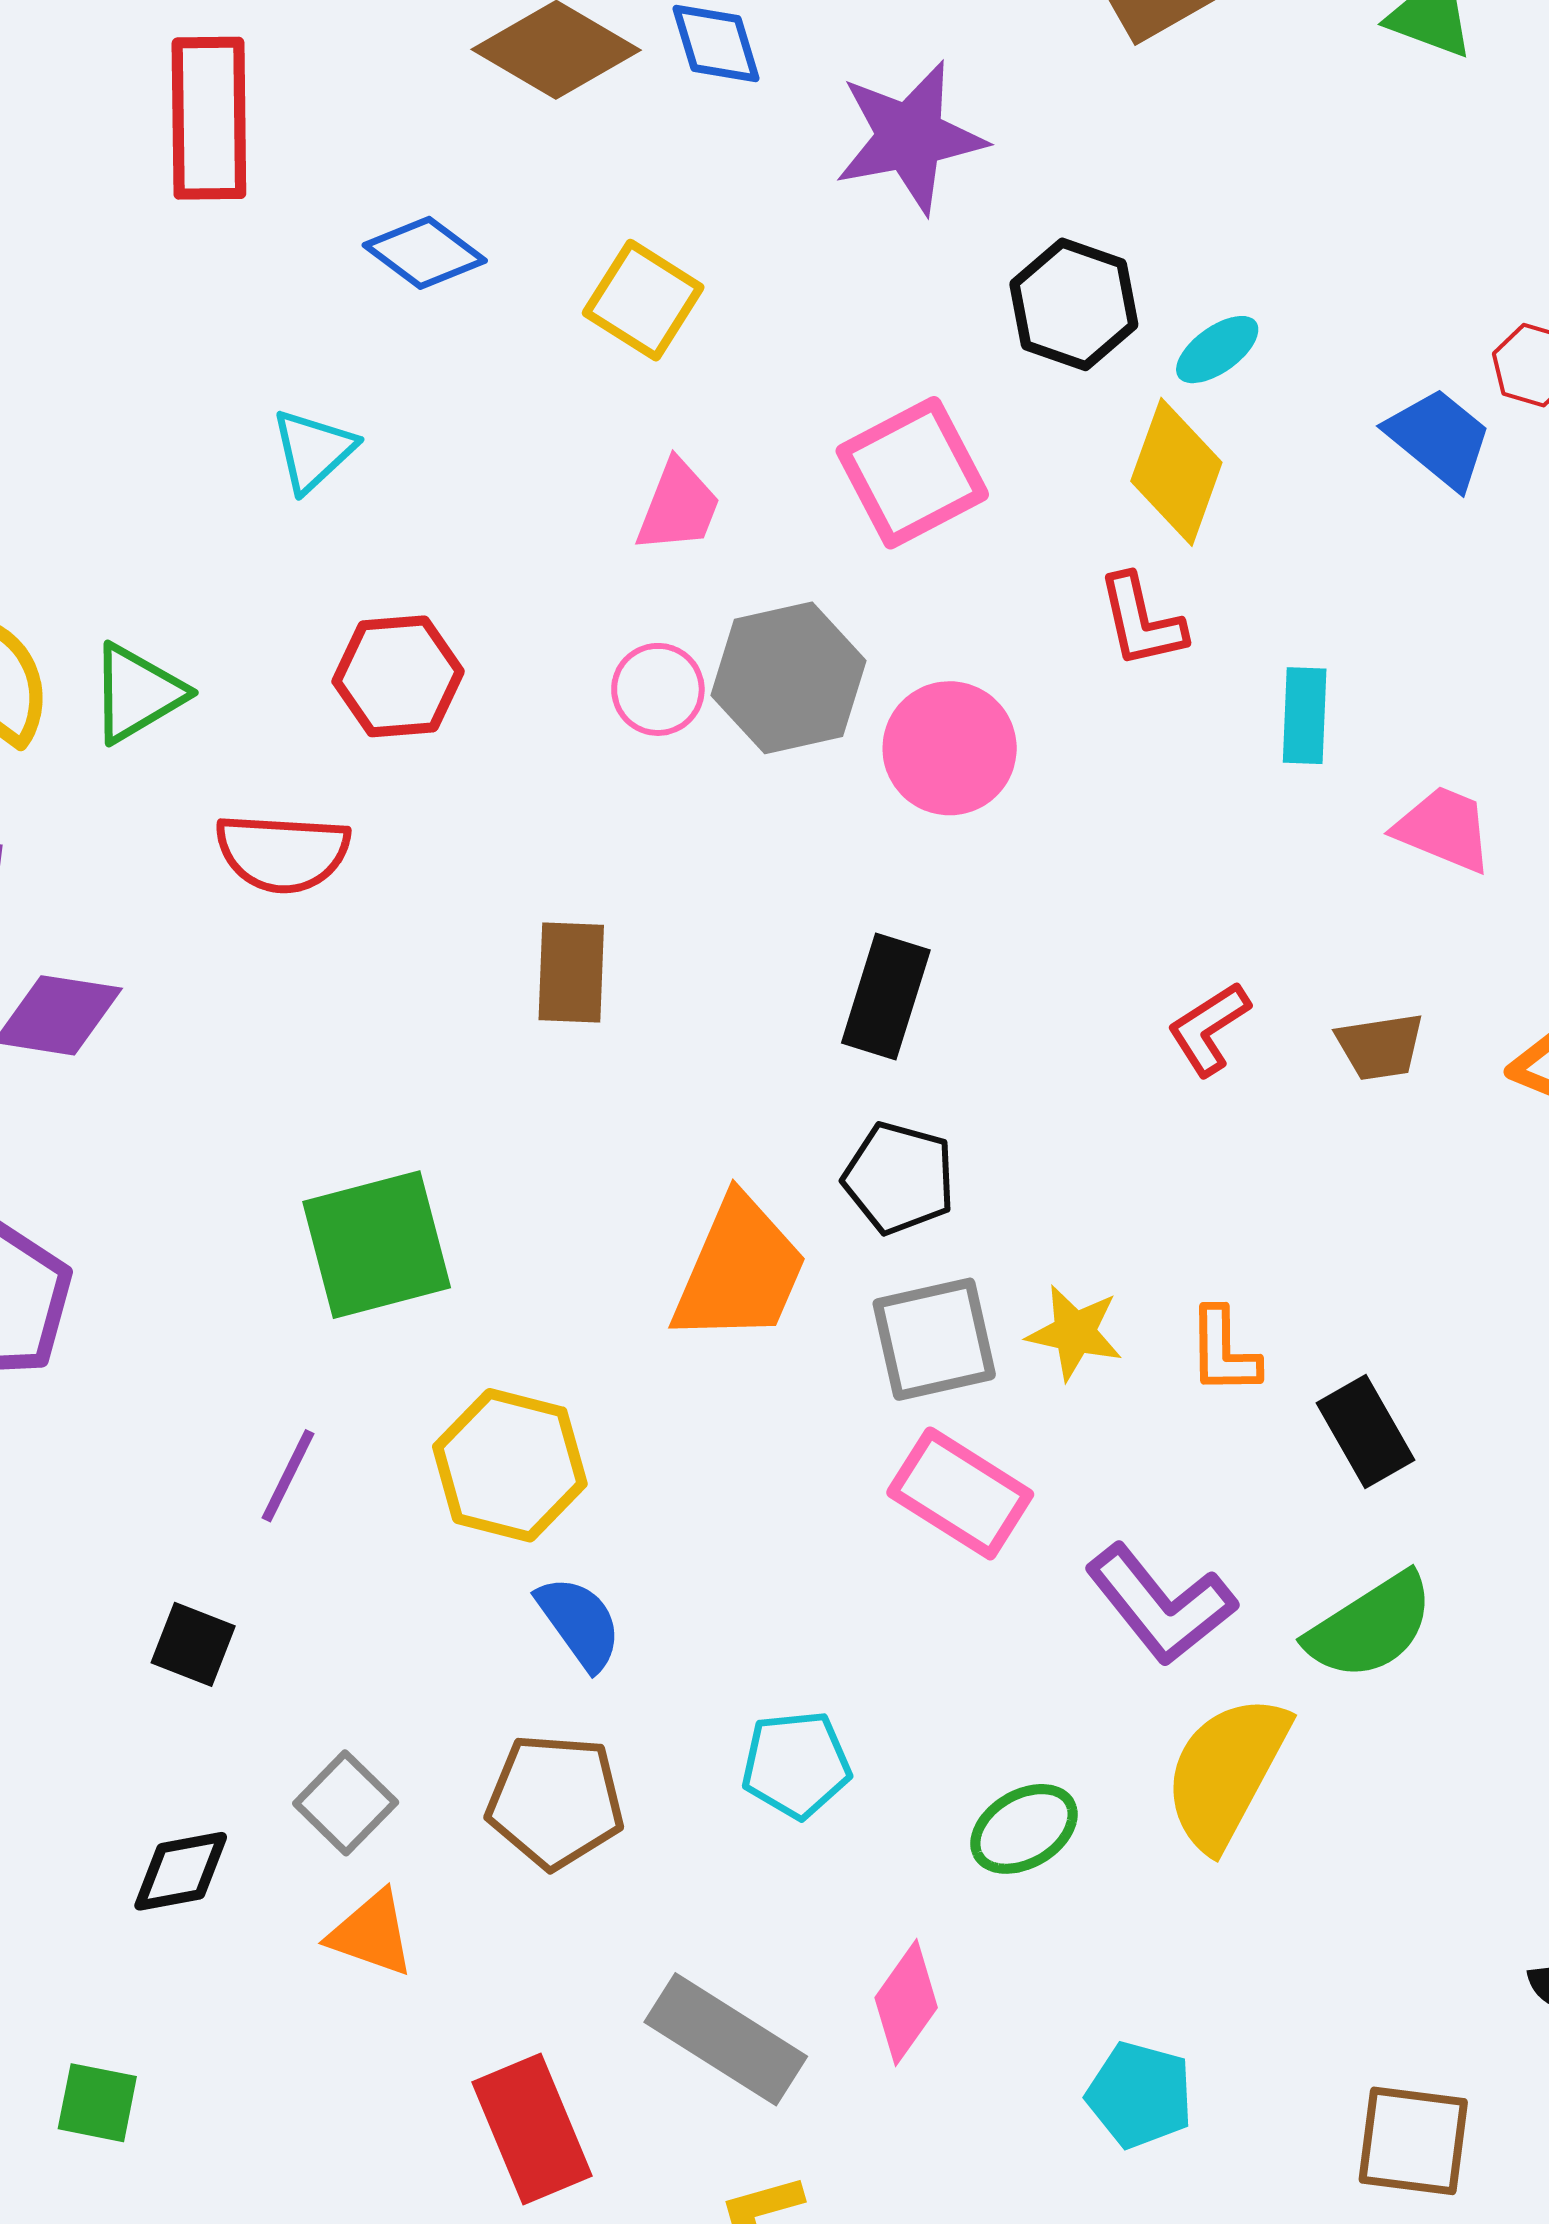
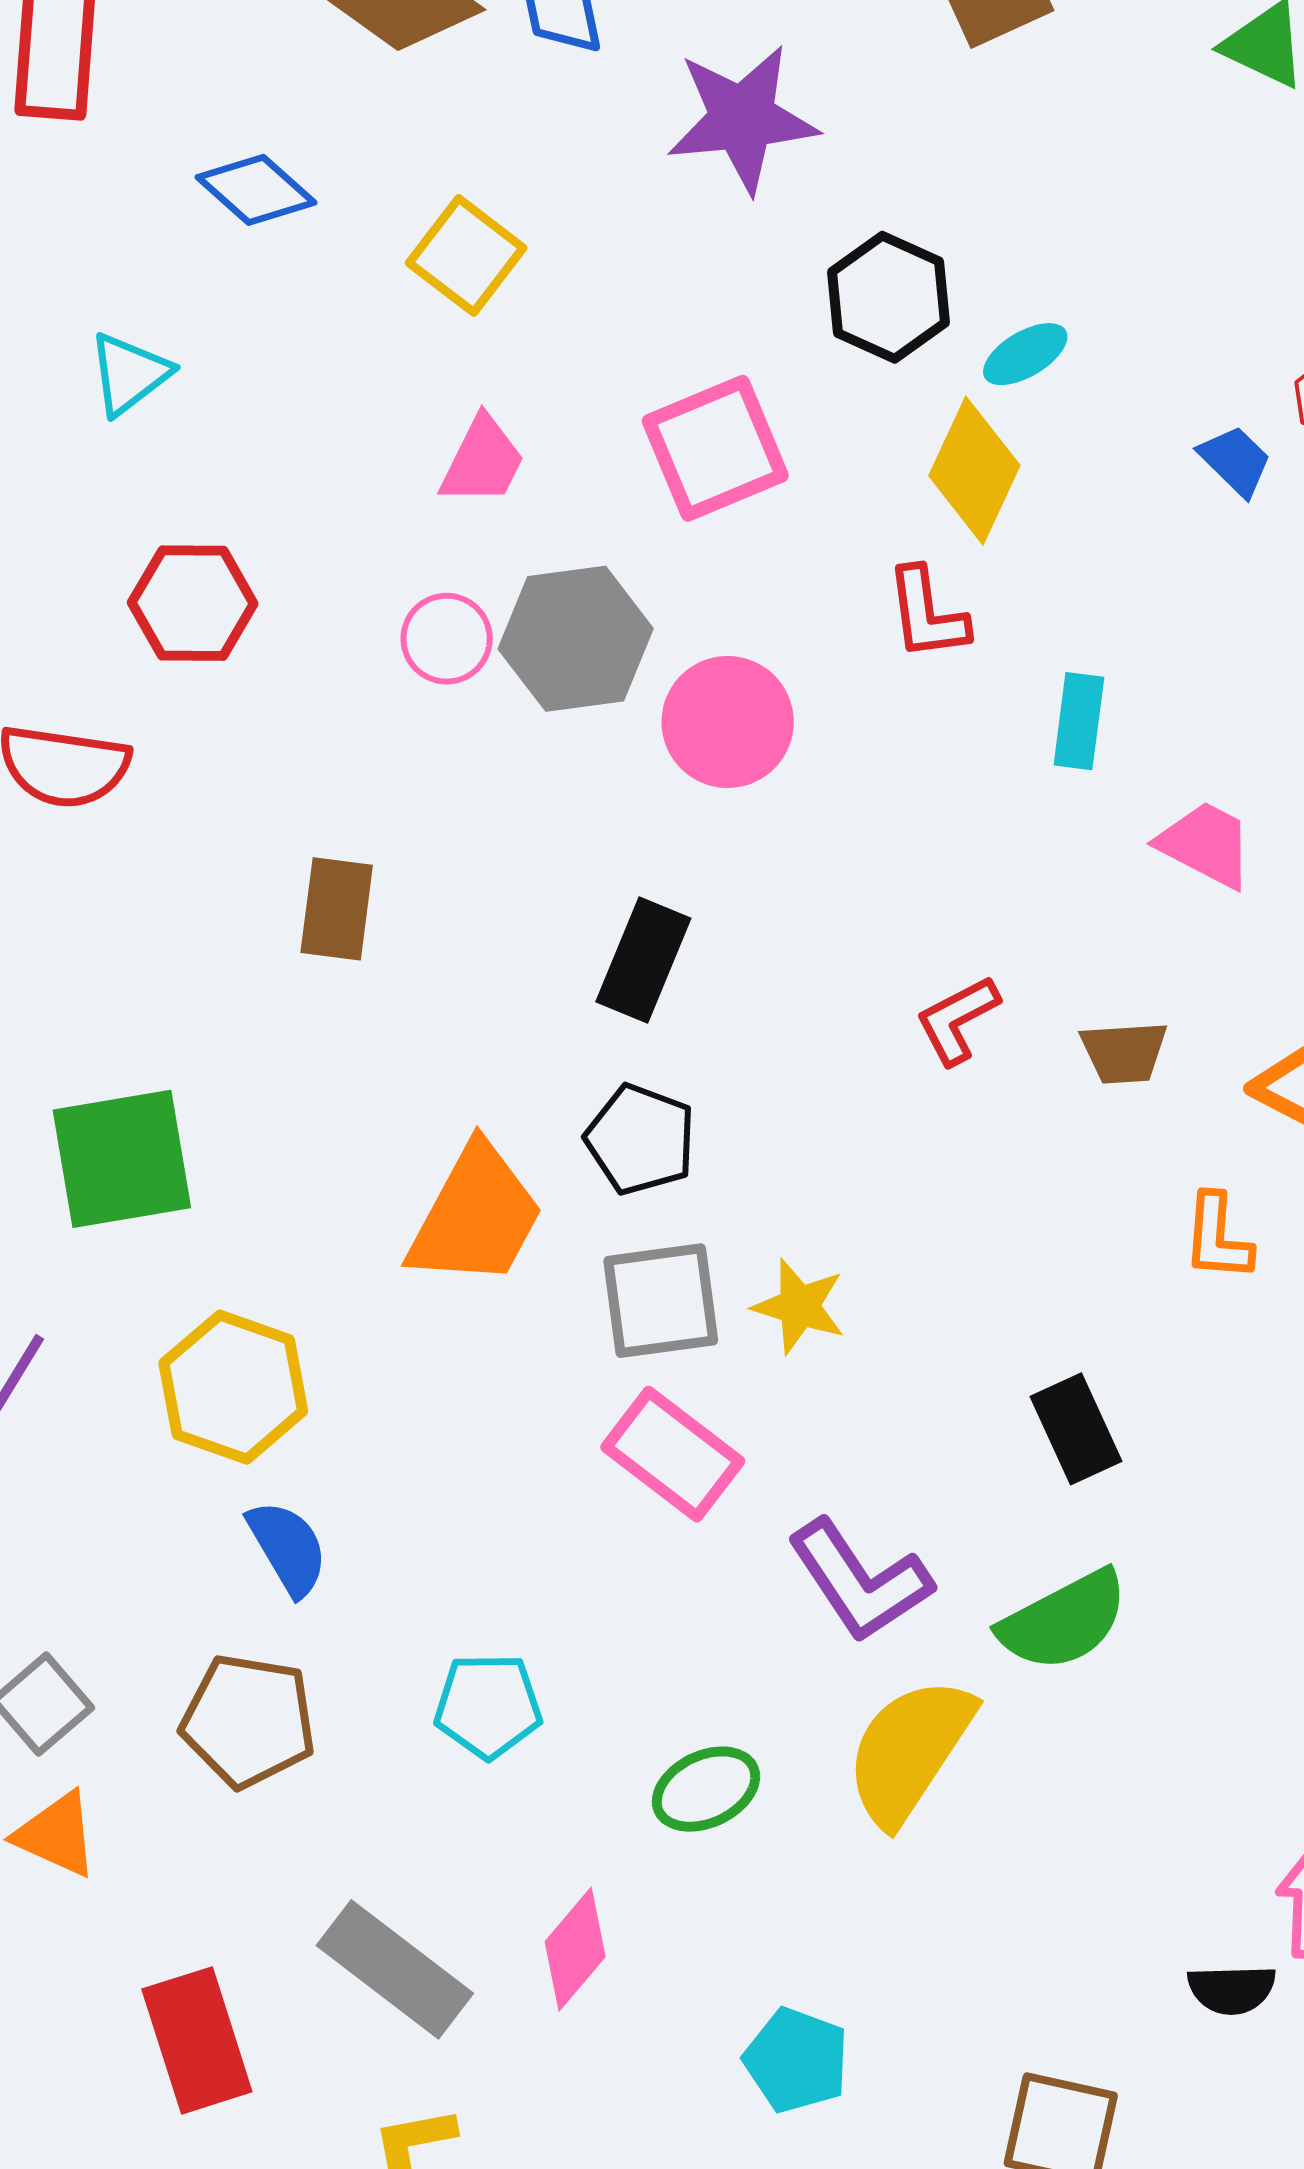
blue trapezoid: (1439, 438) -> (1235, 461), size x0.7
orange L-shape: (1224, 1351) -> (1218, 1237), moved

